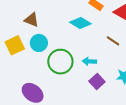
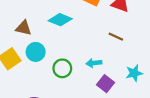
cyan diamond: (80, 23) -> (60, 20), moved
green circle: (60, 62) -> (62, 68), size x0.7

